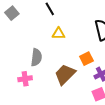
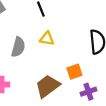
gray semicircle: (36, 57) -> (18, 47), moved

